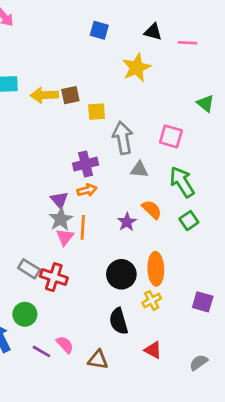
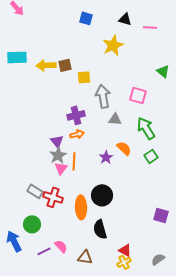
orange ellipse: (156, 269) -> (81, 207), moved
yellow cross: (152, 300) -> (124, 262), moved
purple line: (41, 351) -> (44, 251), turned -56

